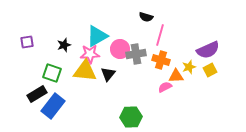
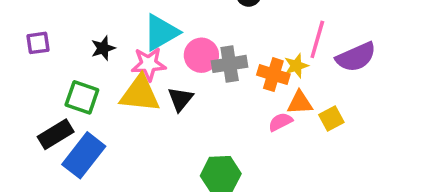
pink line: (160, 35) -> (317, 39), moved
yellow star: (189, 67) -> (296, 66), moved
yellow square: (210, 70) -> (331, 118), moved

